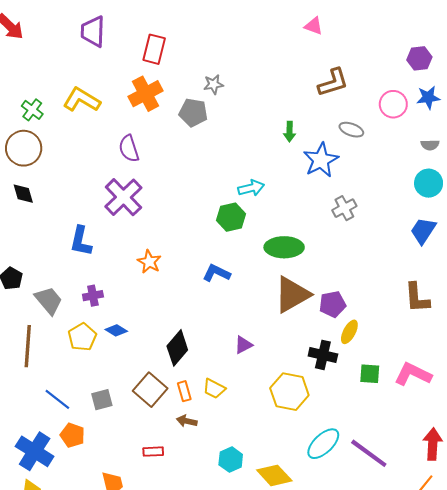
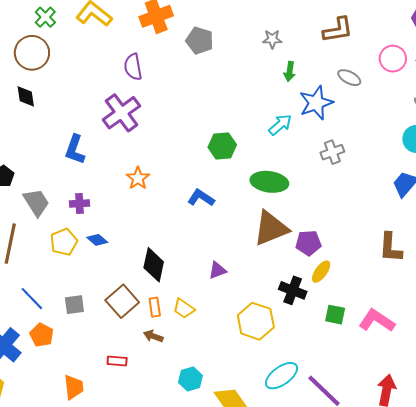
gray star: (213, 84) -> (272, 39), moved
cyan arrow: (251, 188) -> (280, 125), moved, turned -35
black diamond: (177, 348) -> (154, 265), turned -36

